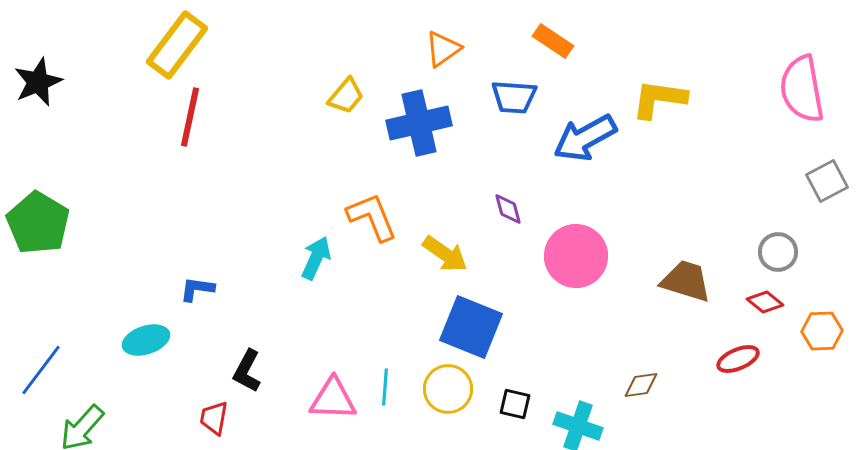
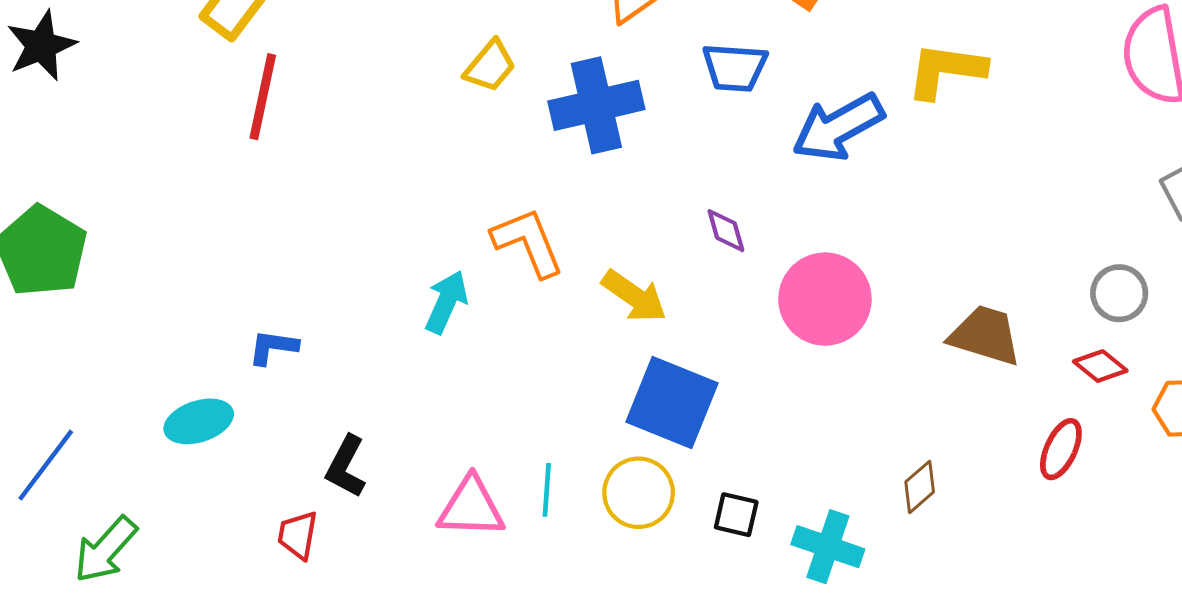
red ellipse: (738, 359) -> (1061, 449), turned -42
brown diamond: (641, 385) -> (920, 487), turned -33

